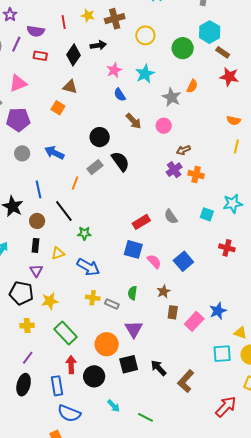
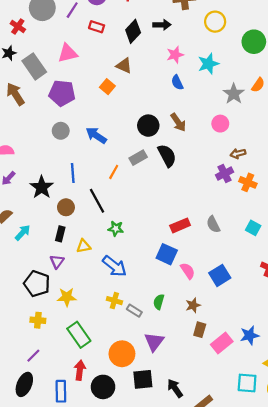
brown arrow: (134, 121) -> (178, 122), moved

